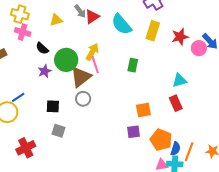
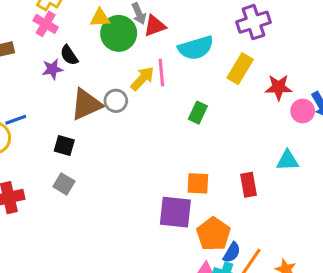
cyan semicircle: (122, 24) -> (196, 48), turned -80
green circle: (66, 60) -> (119, 33), moved
pink line: (95, 65) -> (161, 72), moved
purple star: (45, 71) -> (52, 69), moved
brown triangle: (81, 77) -> (86, 104), moved
cyan triangle: (179, 80) -> (288, 160), moved
gray circle: (83, 99) -> (116, 101), moved
purple square: (134, 132) -> (175, 212), size x1.6

